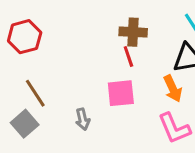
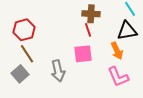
red hexagon: (25, 37) -> (24, 30), moved
gray arrow: (83, 119) -> (58, 71), size x1.5

